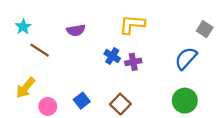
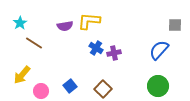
yellow L-shape: (132, 24) -> (89, 21), moved
gray square: (205, 29) -> (175, 25), turned -32

